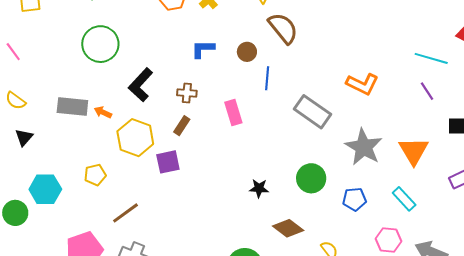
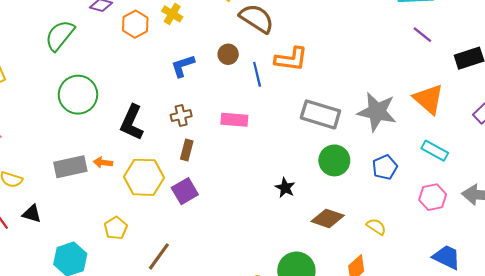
orange L-shape: (362, 84) -> (291, 59), moved
pink rectangle: (233, 112) -> (234, 120), turned -50
gray rectangle: (312, 112) -> (320, 114), moved
black triangle: (24, 137) -> (32, 214), turned -36
black star: (259, 188) -> (285, 188), turned -30

